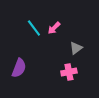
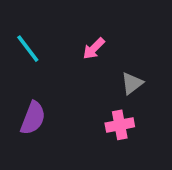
cyan line: (34, 28) -> (28, 49), moved

